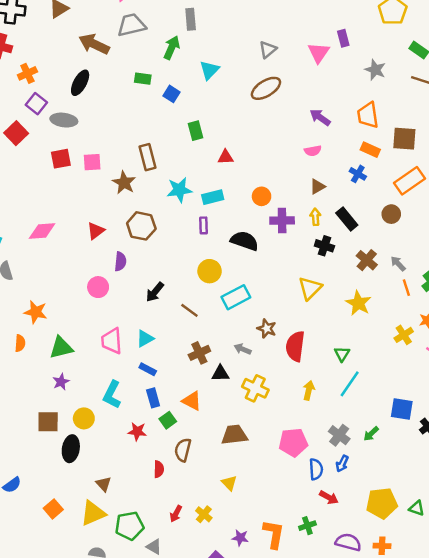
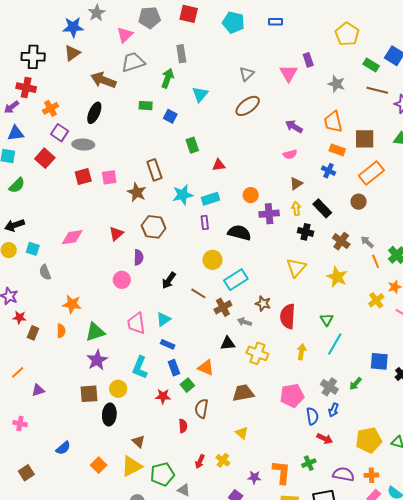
brown cross: (199, 353) -> (223, 307), moved
purple star: (61, 382) -> (97, 360), size x1.5

